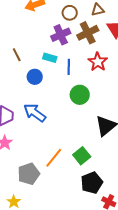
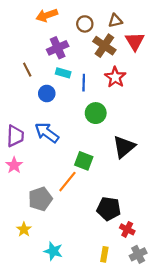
brown cross: (88, 33) -> (104, 46), turned -30
purple cross: (61, 35) -> (58, 48), moved
green square: (82, 156) -> (84, 161), moved, turned -30
black pentagon: (92, 183) -> (109, 209), turned 30

